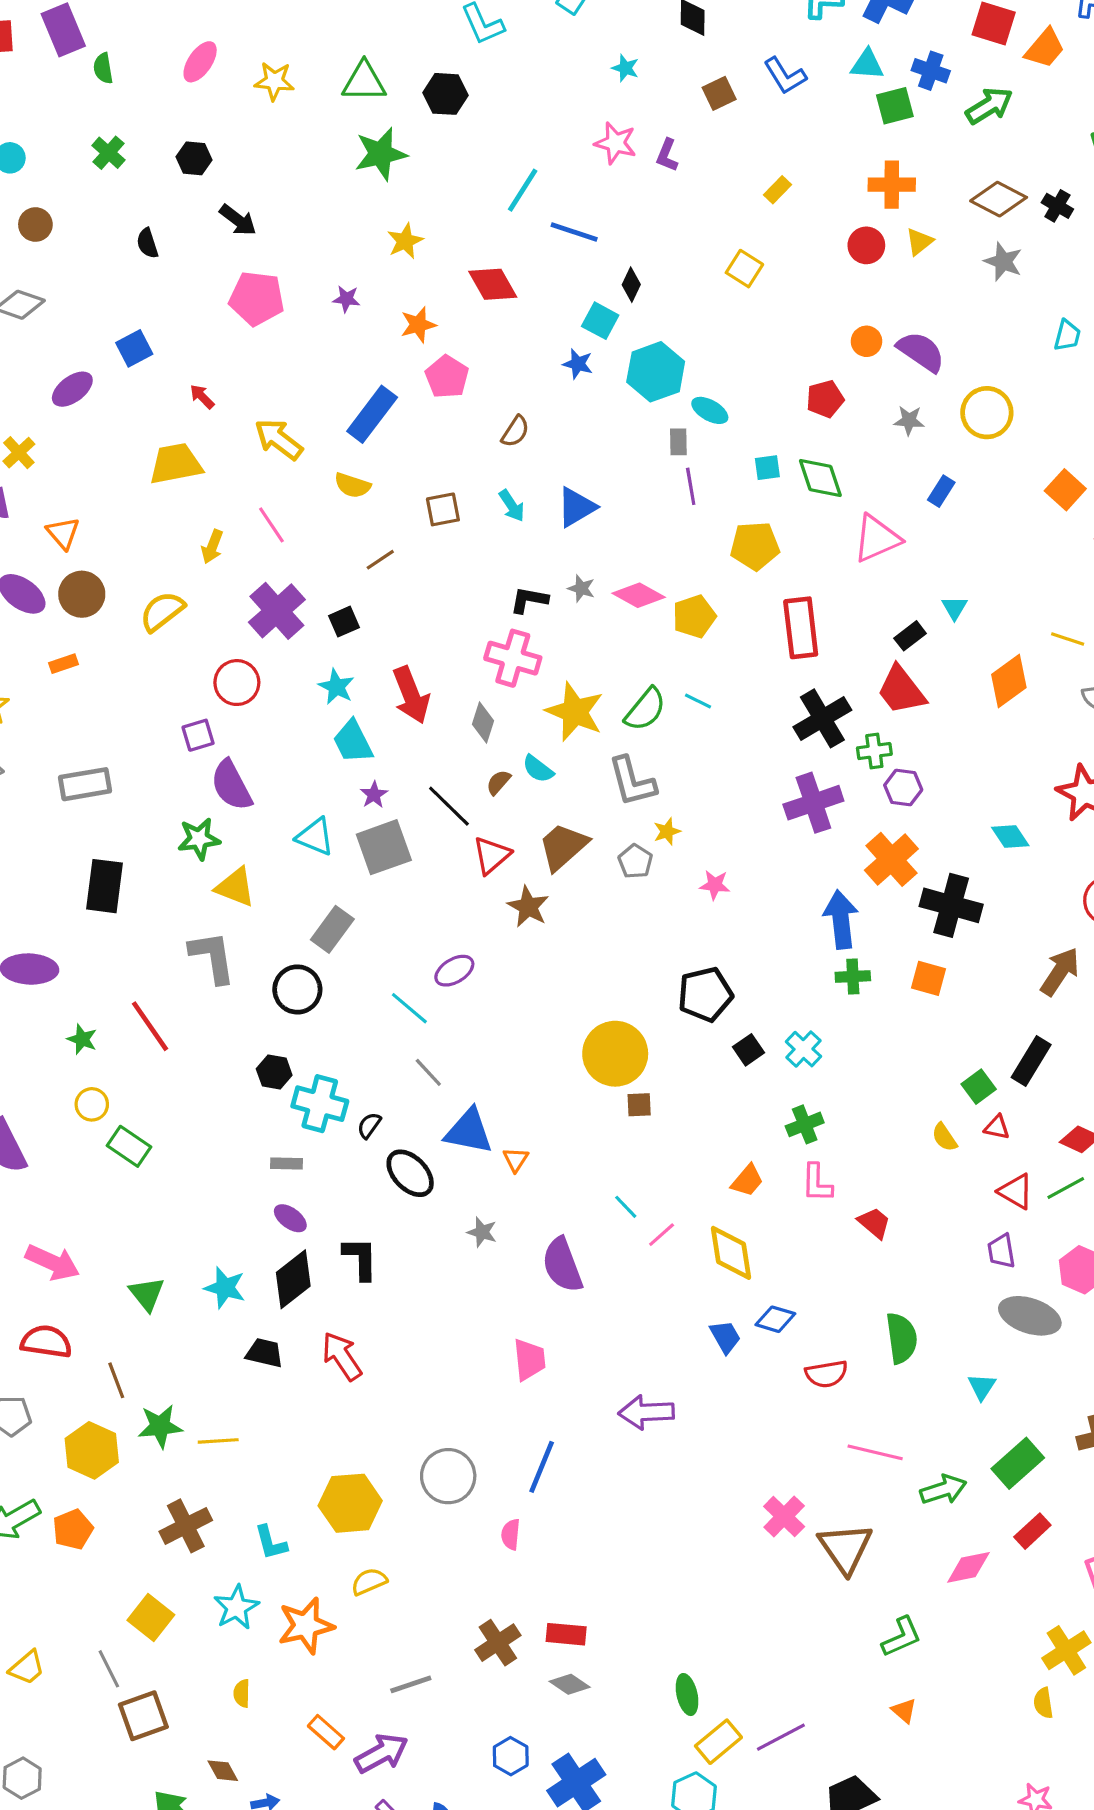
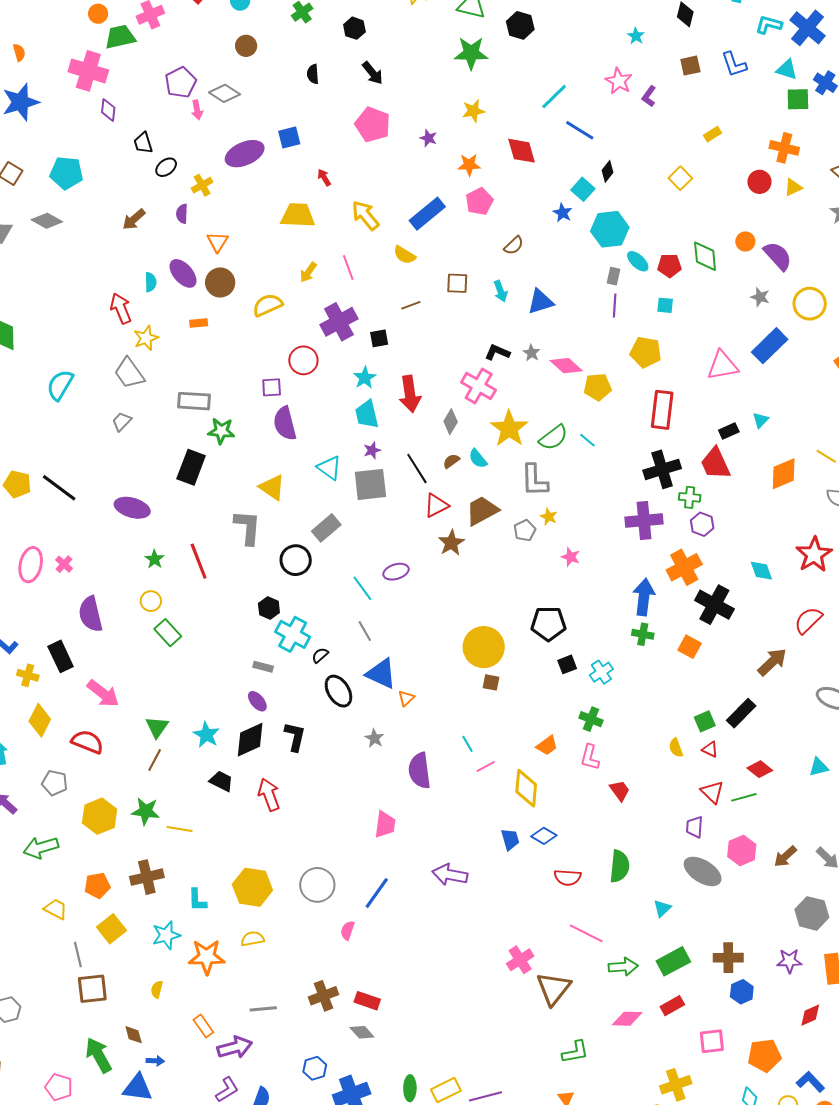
purple ellipse: (72, 389) -> (245, 154), size x1.4
red pentagon: (825, 399) -> (669, 266), moved
green diamond: (820, 478) -> (705, 256), moved
blue rectangle: (941, 491) -> (770, 346), size x1.8
yellow star: (667, 831) -> (549, 517), turned 30
green star: (199, 839) -> (221, 431), moved
green cross: (805, 1124) -> (591, 719), turned 30
brown line: (116, 1380) -> (155, 760), moved, turned 35
orange pentagon: (73, 1529) -> (97, 885), moved
yellow trapezoid: (27, 1668) -> (56, 909), moved, turned -125
green ellipse: (687, 1695) -> (410, 1088), moved

